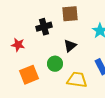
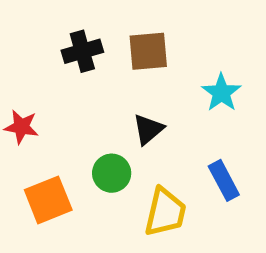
black cross: (44, 27) -> (82, 51), moved
yellow trapezoid: (77, 80) -> (165, 212), turned 95

